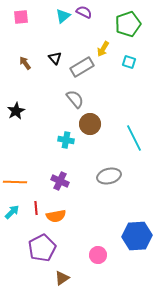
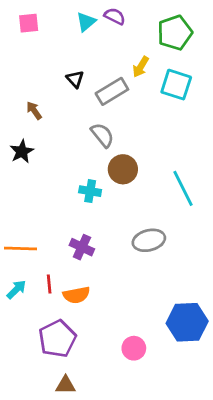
cyan square: (129, 62) -> (176, 85), size x1.6
brown arrow: (25, 63) -> (34, 111), moved
brown triangle: (62, 278) -> (66, 385), moved, turned 35

